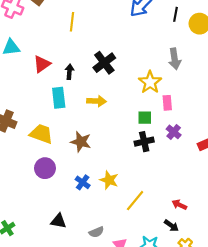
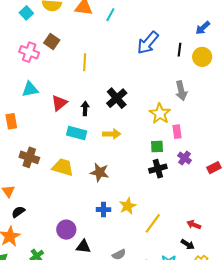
cyan rectangle: (59, 98) -> (77, 133), turned -66
purple circle: (45, 168) -> (66, 230), moved
yellow star: (109, 180) -> (128, 206), turned 30
blue cross: (83, 182) -> (103, 210), turned -32

